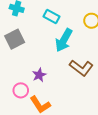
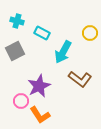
cyan rectangle: (52, 17) -> (42, 33), moved
purple star: (39, 75) -> (39, 86), size x1.6

